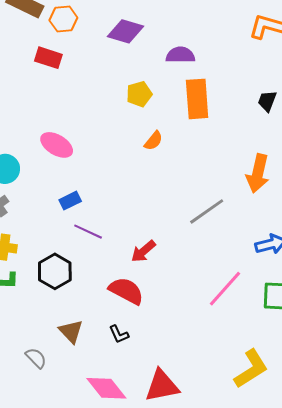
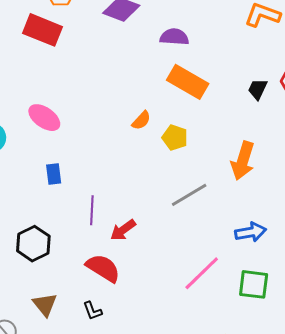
red rectangle: (48, 58) -> (43, 30), size x1.4
yellow pentagon: (139, 94) -> (175, 138), moved, turned 30
orange rectangle: (197, 99) -> (188, 82), turned -60
blue rectangle: (70, 201) -> (54, 174), turned -75
purple line: (88, 232) -> (92, 210), moved, turned 64

